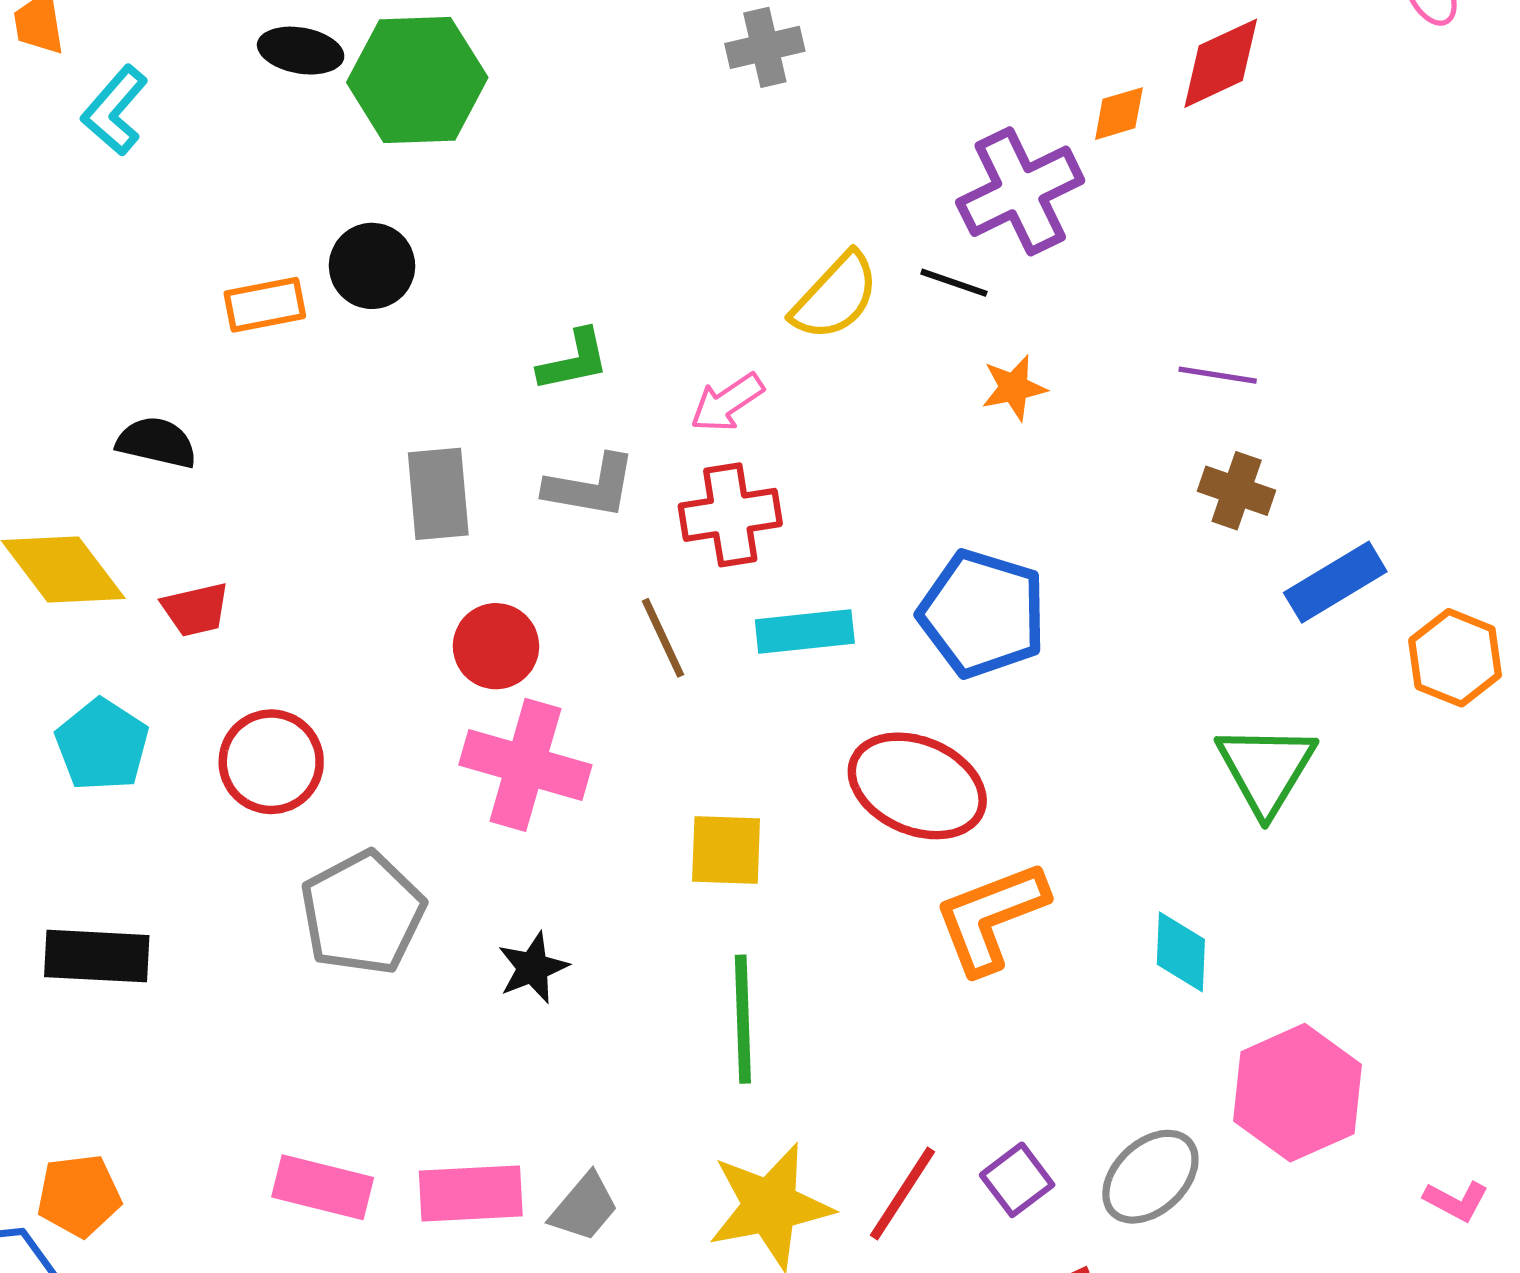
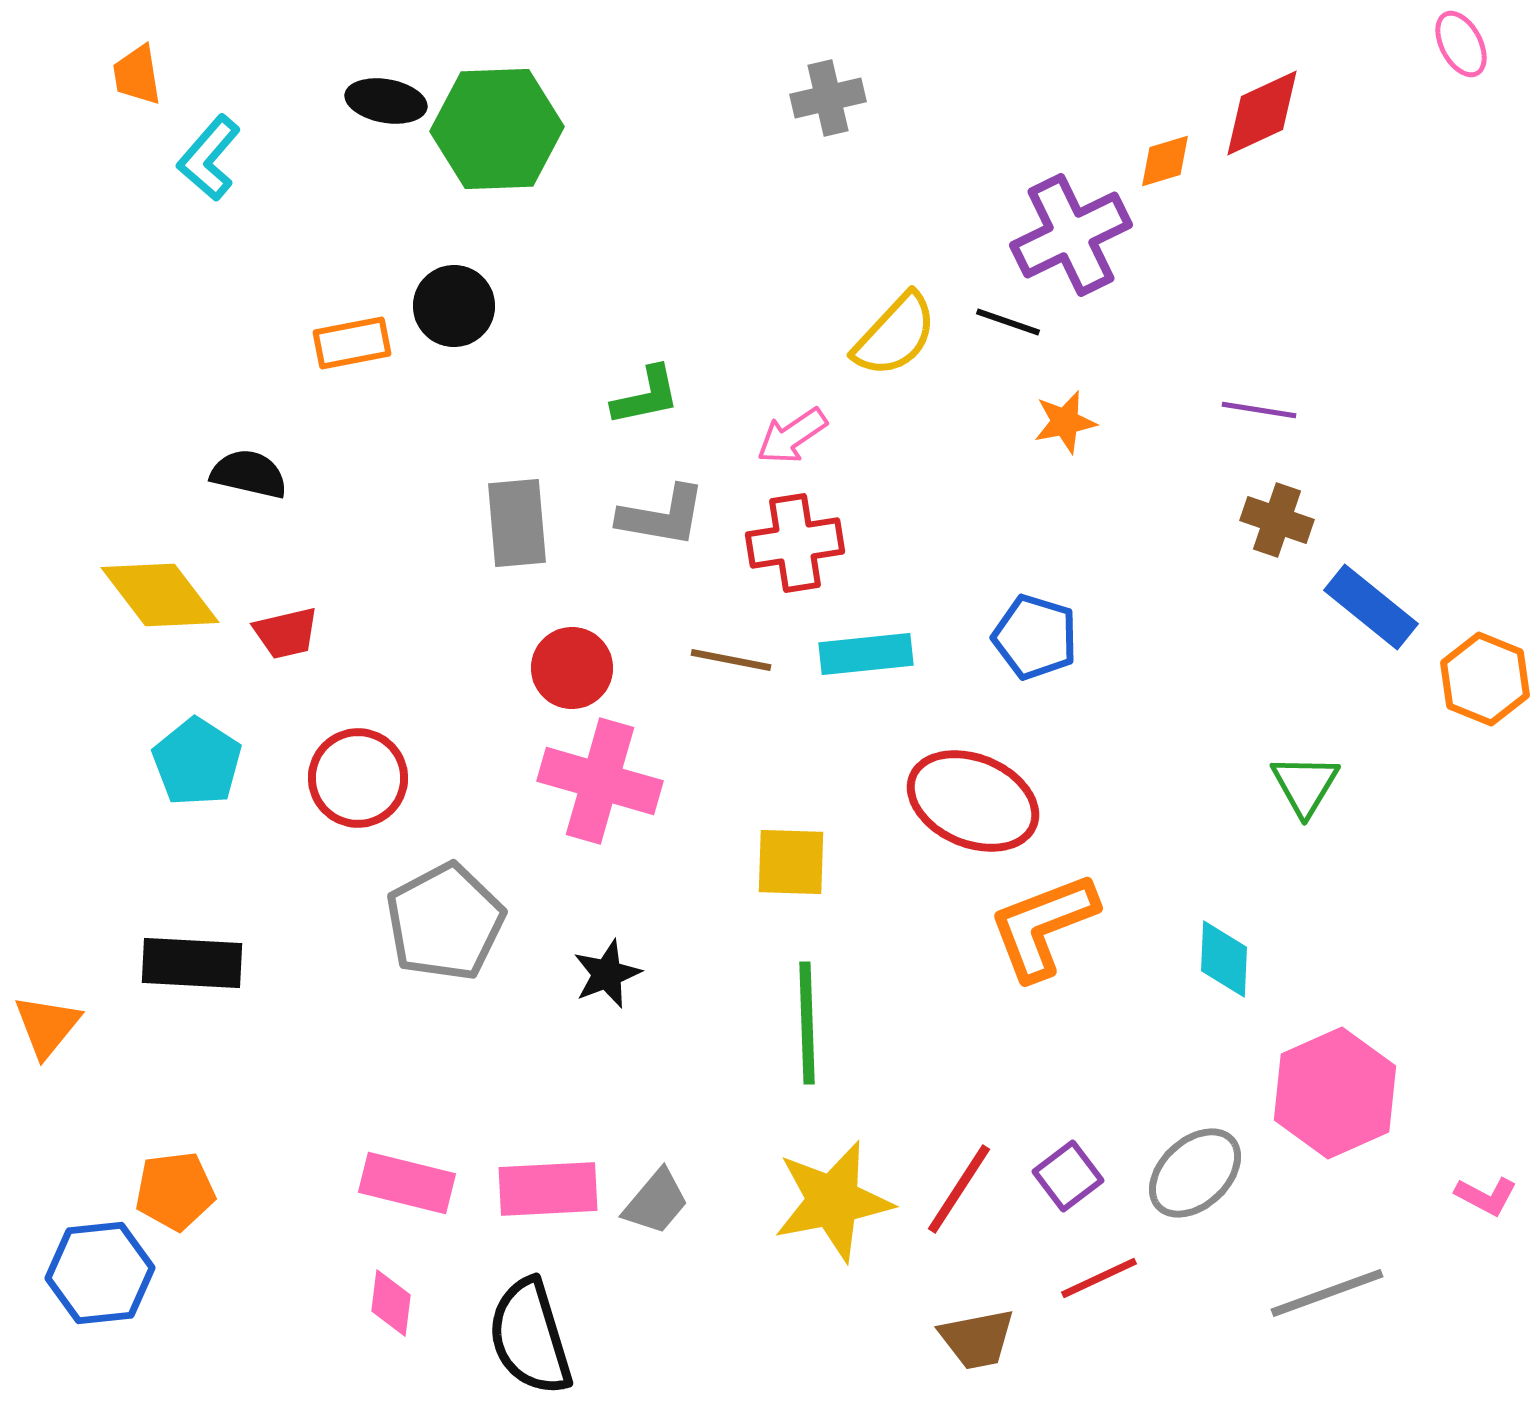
blue rectangle: (1335, 582) -> (1371, 607), turned 70
blue pentagon: (982, 614) -> (1035, 637), size x0.7
brown line: (663, 638) -> (731, 660), turned -54
green triangle: (1266, 769) -> (1305, 785), size x0.7

